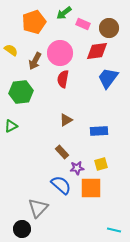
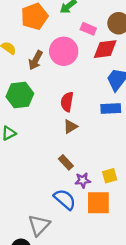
pink rectangle: (83, 24) -> (88, 29), moved
red semicircle: (63, 79) -> (67, 102), moved
blue rectangle: (99, 131) -> (111, 108), moved

